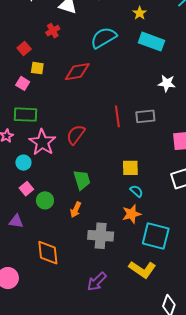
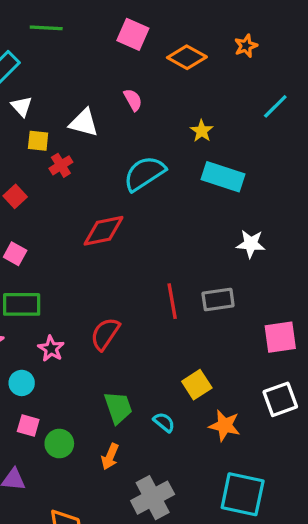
yellow square: (37, 68) -> (38, 141), moved
pink star: (42, 142) -> (51, 349), size x0.6
yellow square: (130, 168) -> (197, 385), turned -30
pink square: (26, 189) -> (28, 426), turned -32
cyan semicircle: (136, 191) -> (164, 422), moved
orange star: (132, 214) -> (225, 426), moved, turned 30
gray cross: (101, 236) -> (153, 498), turned -30

